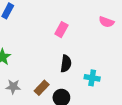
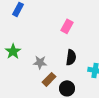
gray star: (13, 87) -> (40, 62), moved

